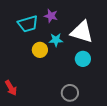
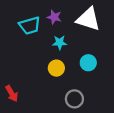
white triangle: (82, 32) -> (88, 19), moved
yellow circle: (40, 50) -> (56, 68), moved

